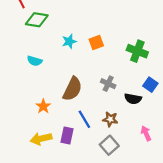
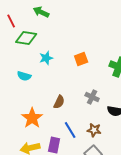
cyan star: (69, 41) -> (46, 58), moved
brown semicircle: (72, 89) -> (59, 102), size x0.6
orange star: (43, 106) -> (32, 118), size x1.5

